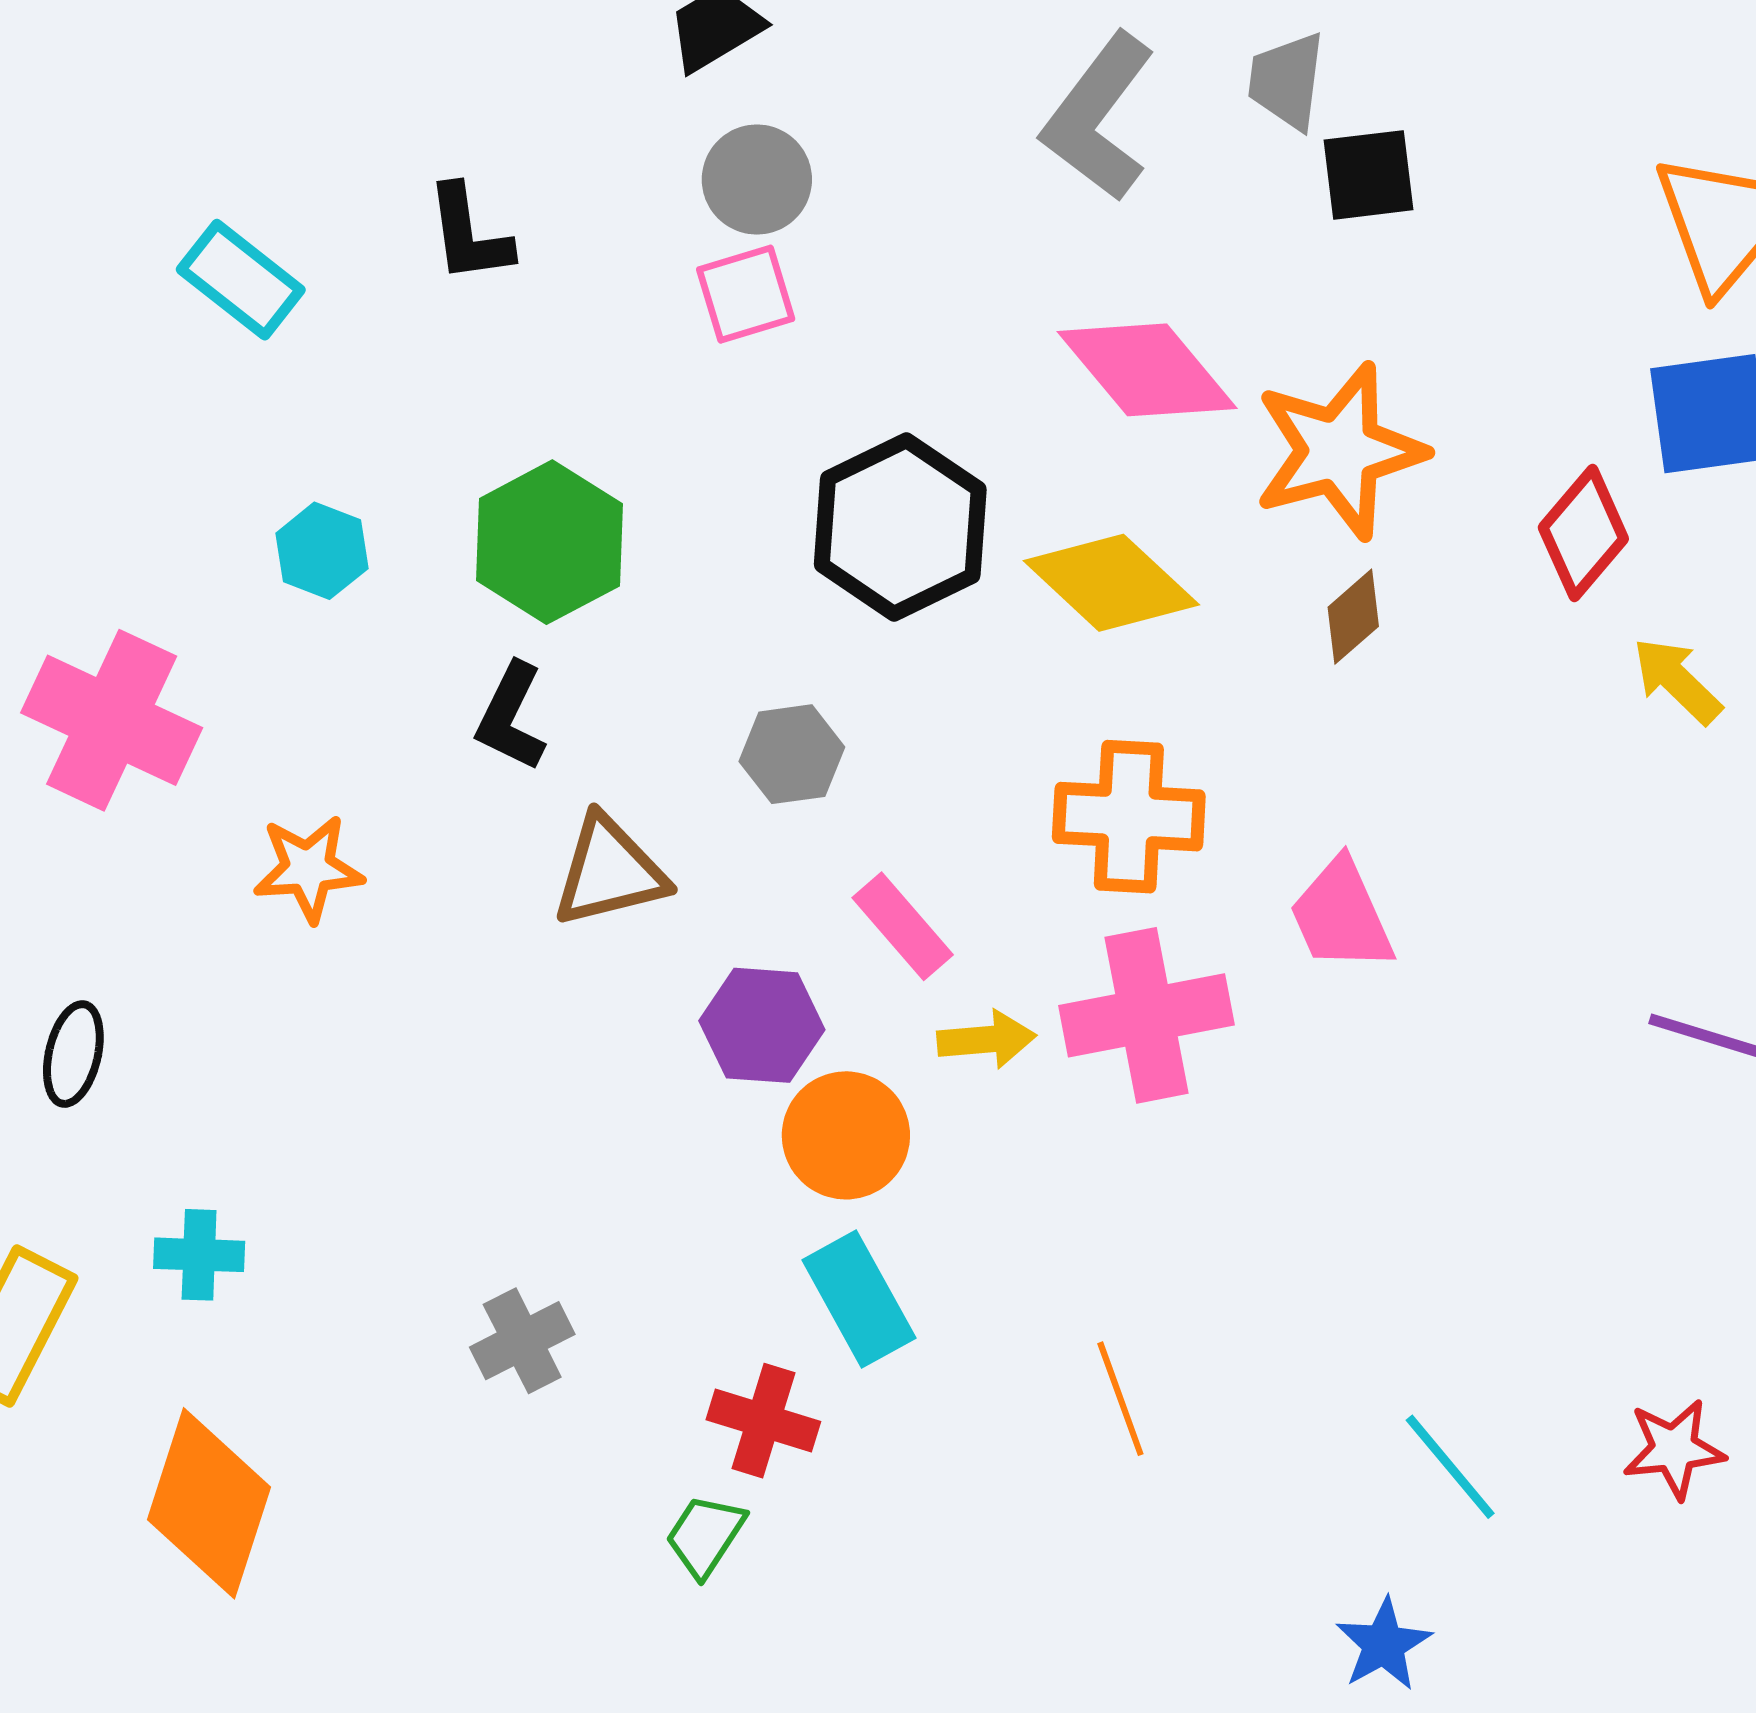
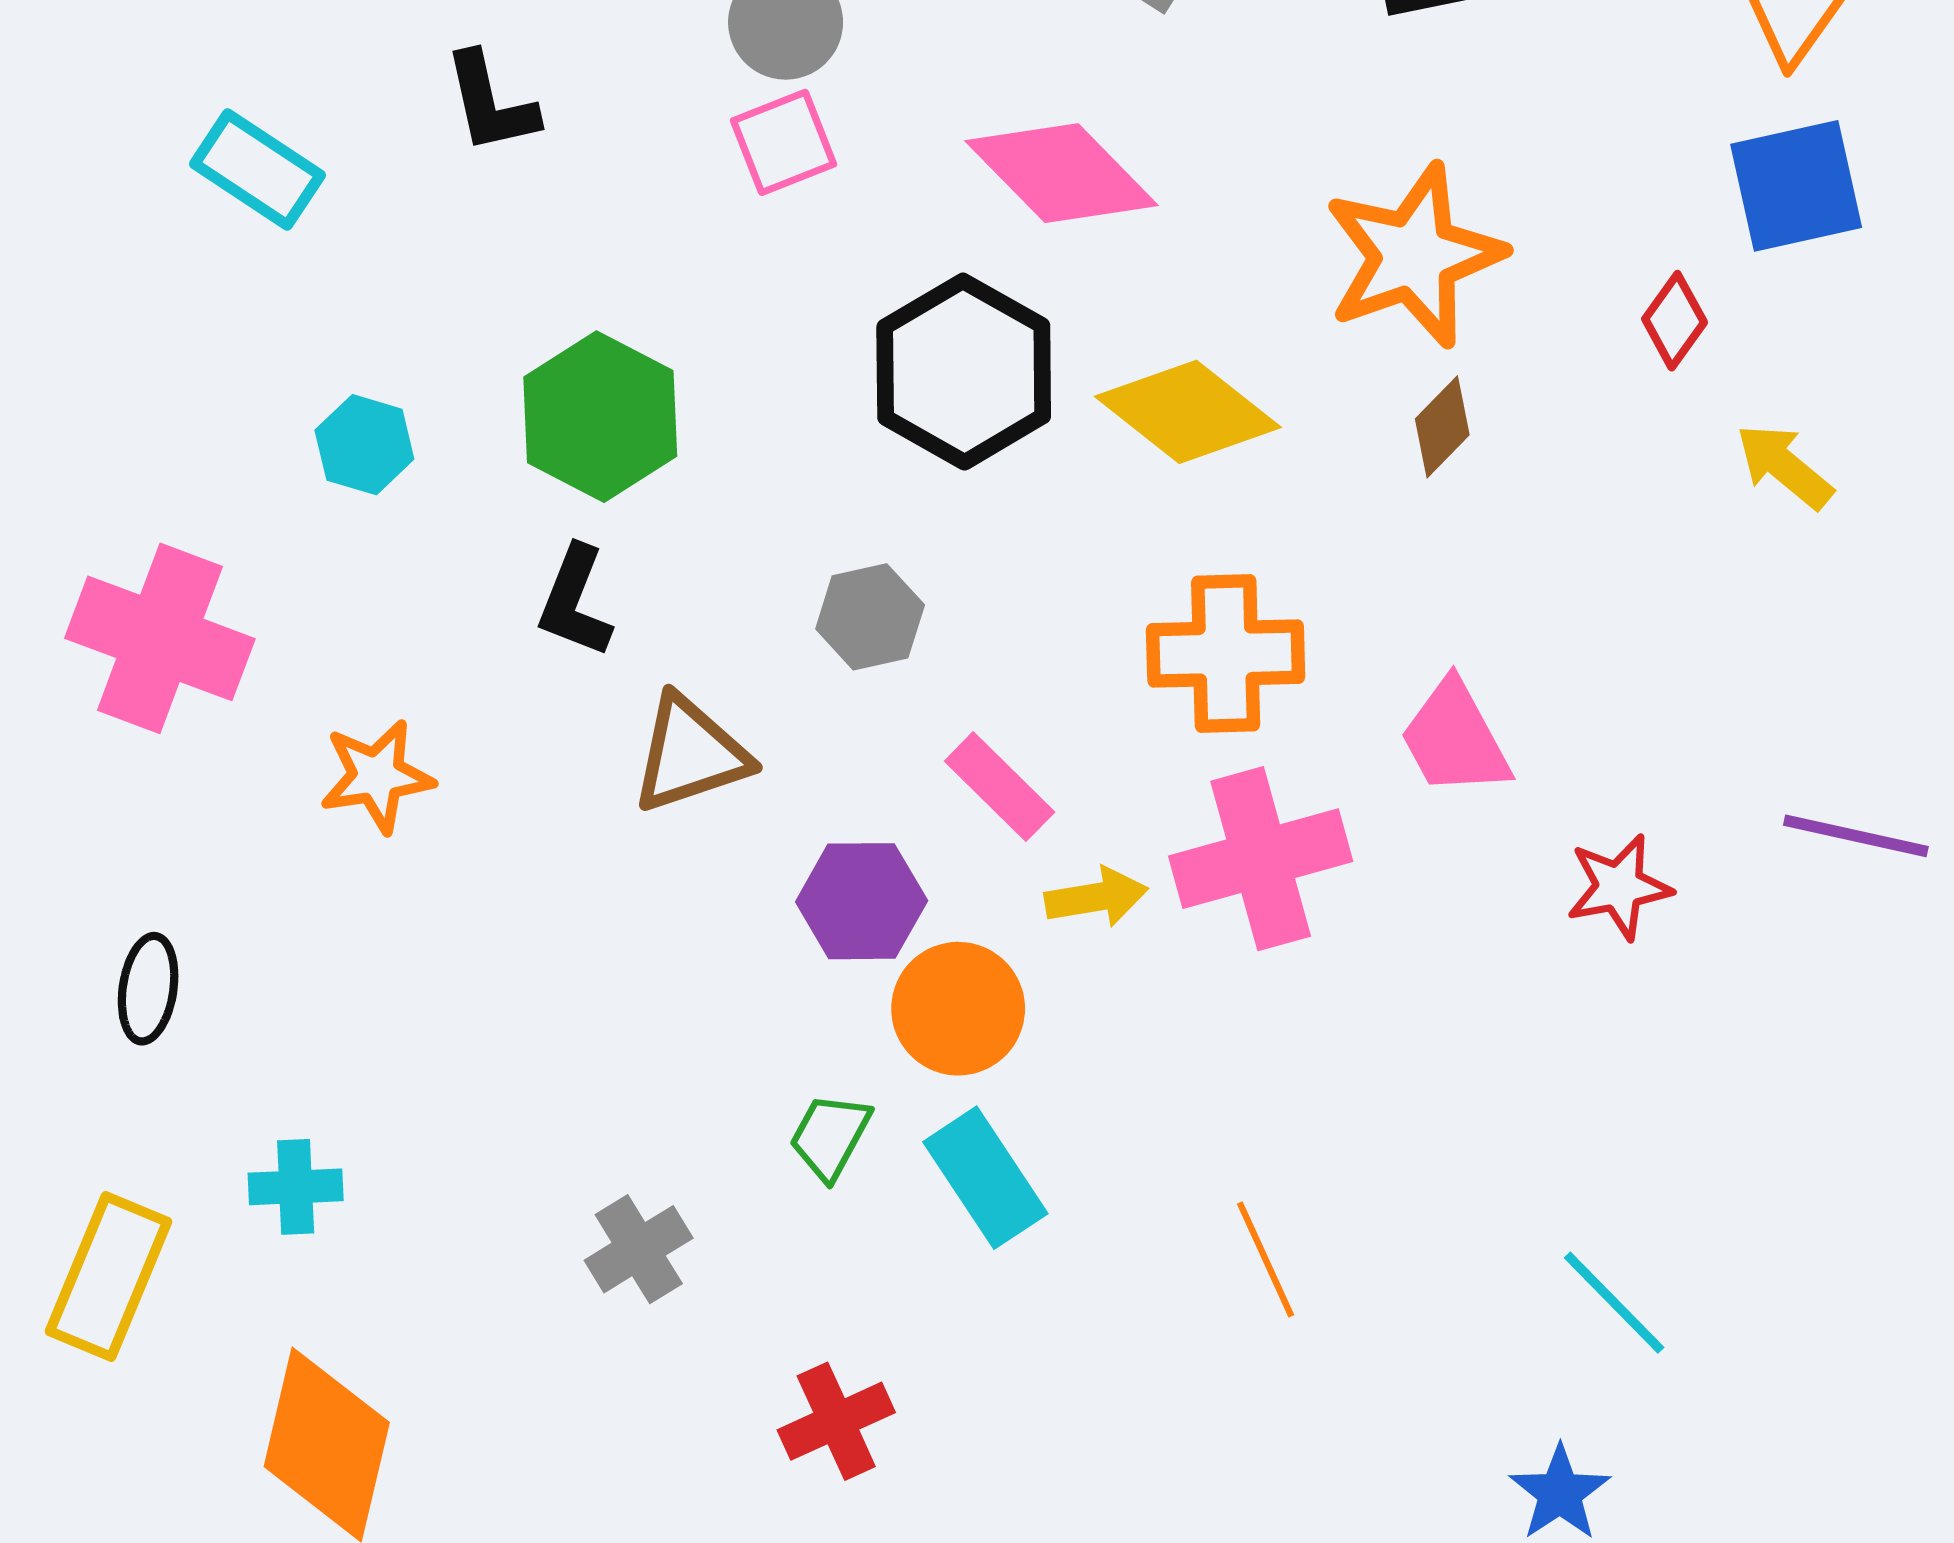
pink diamond: (1147, 370) -> (1062, 173), moved
red diamond: (1583, 533) -> (1675, 321), size x0.7
red cross: (763, 1421) -> (836, 1421), moved, turned -37
red star: (1674, 1449) -> (1619, 887), moved
green trapezoid: (705, 1536) -> (830, 1136), moved

